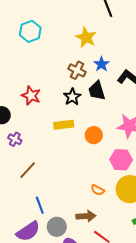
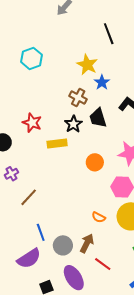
blue star: (101, 64) -> (102, 82), moved
yellow rectangle: (64, 125) -> (57, 144), moved
purple cross: (15, 139) -> (11, 174), moved, turned 32
brown arrow: (86, 216) -> (87, 243), turned -60
gray circle: (57, 227) -> (63, 245), moved

